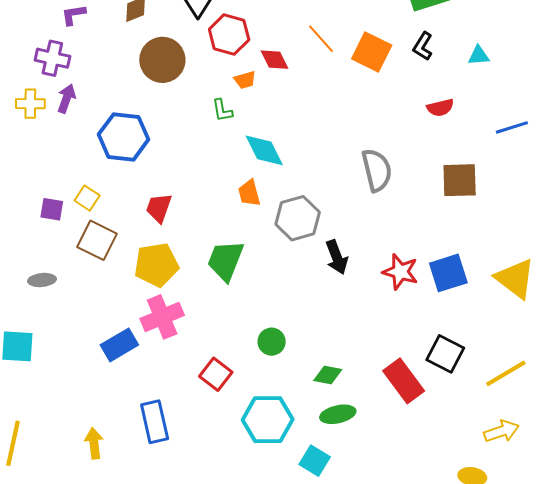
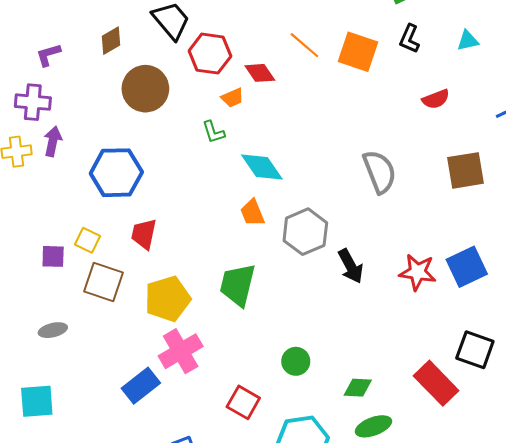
red trapezoid: (159, 208) -> (144, 234), moved

